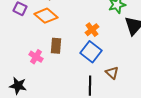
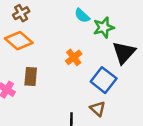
blue square: (91, 52) -> (104, 80), moved

